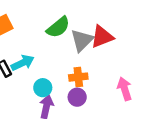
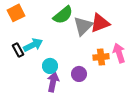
orange cross: (78, 77) -> (101, 57), moved
pink arrow: (125, 89) -> (119, 53), moved

